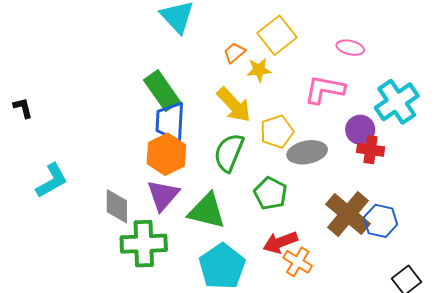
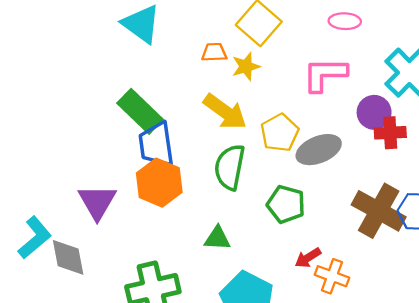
orange trapezoid: (234, 53) -> (214, 52), turned 50
purple triangle: (163, 195) -> (97, 202), moved
gray diamond: (117, 206) -> (68, 257), moved
green triangle: (207, 211) -> (217, 238), size x0.6
red arrow: (280, 242) -> (308, 258), size x0.7

